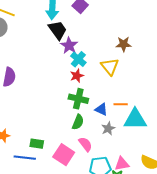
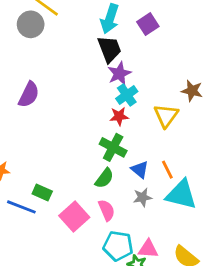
orange line: (121, 104) -> (167, 170), turned 48

